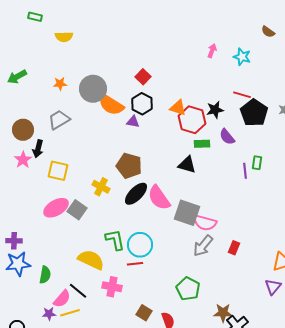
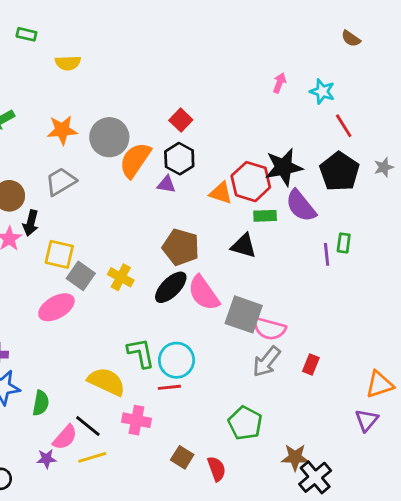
brown semicircle: (268, 32) -> (351, 39), moved
orange star: (60, 84) -> (62, 130), size x1.5
red line: (242, 95) -> (344, 126), moved, turned 42
orange semicircle: (111, 105) -> (135, 160), turned 92
orange triangle: (178, 108) -> (221, 193), moved
black star: (215, 110) -> (284, 167), size x1.5
purple semicircle: (227, 137) -> (301, 206), size x1.4
brown pentagon: (129, 166) -> (181, 247), moved
gray square: (77, 210) -> (81, 276), moved
yellow line: (70, 313) -> (92, 457), moved

